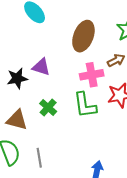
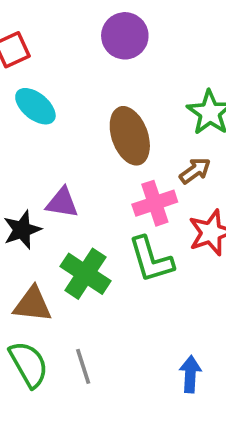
brown ellipse: (83, 36) -> (130, 136), turned -32
green cross: (48, 107) -> (85, 274), size x1.5

